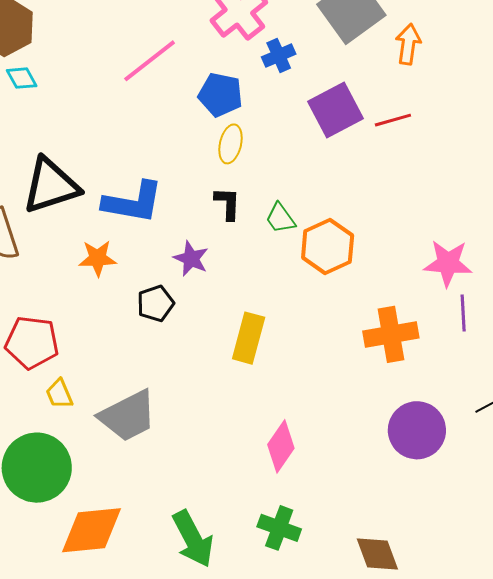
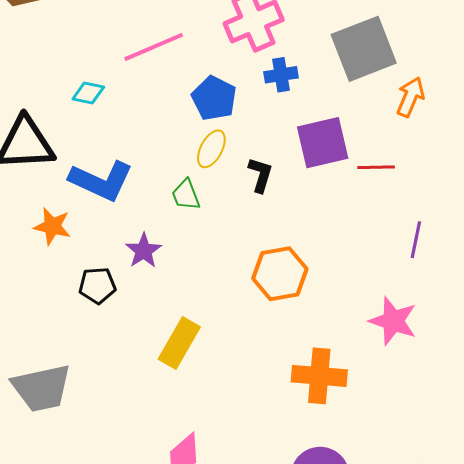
cyan diamond: (22, 78) -> (88, 93), moved, turned -64
black L-shape: (228, 204) -> (260, 175), moved
green trapezoid: (280, 218) -> (186, 195), moved
purple line: (463, 313) -> (416, 240), moved

